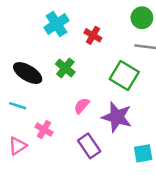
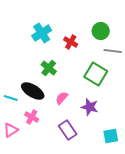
green circle: (142, 18) -> (101, 31), moved
black ellipse: (28, 73) -> (33, 91), moved
purple star: (117, 117) -> (90, 107), size x0.7

